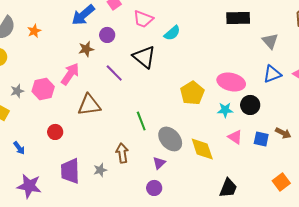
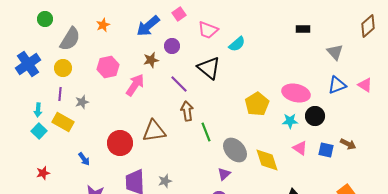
black rectangle: (238, 18) -> (303, 29), size x0.6
orange star: (34, 31) -> (103, 25), moved
pink hexagon: (43, 89) -> (108, 67), moved
brown triangle: (89, 105) -> (154, 131), moved
red circle: (55, 132) -> (120, 143), size x1.6
brown arrow: (122, 153) -> (187, 111), moved

